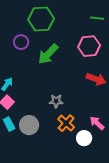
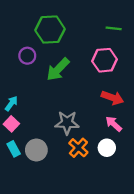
gray star: (56, 101) -> (67, 123), size x1.5
pink arrow: (97, 123) -> (114, 124), moved
white circle: (84, 138) -> (107, 148), moved

